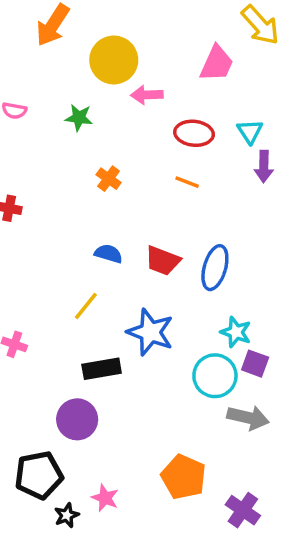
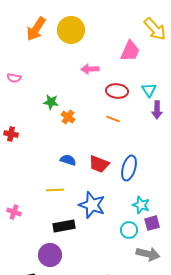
yellow circle: (114, 60) -> (71, 30), moved
green star: (79, 118) -> (51, 102), moved
yellow line: (86, 306) -> (55, 190), turned 48
purple square: (255, 364) -> (152, 223), turned -35
cyan circle: (215, 376) -> (129, 230), size x0.7

